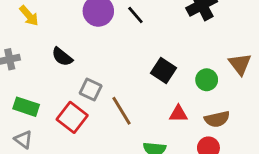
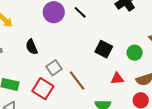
black semicircle: (62, 57) -> (32, 47), turned 35
gray square: (91, 89) -> (54, 68), turned 35

